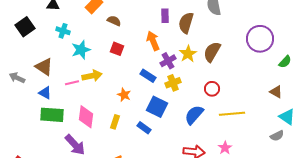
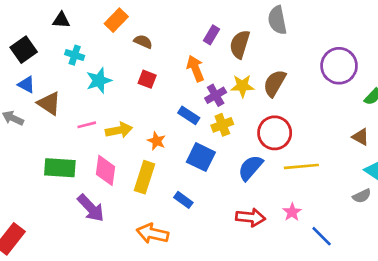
purple rectangle: (165, 16) -> (212, 35), turned 32
yellow star: (188, 54) -> (242, 86), turned 30
yellow arrow: (92, 76) -> (119, 130), moved
red circle: (212, 89) -> (275, 133), size x1.6
blue triangle: (45, 93) -> (26, 85), moved
yellow rectangle: (115, 122) -> (144, 177), size x1.6
blue rectangle: (144, 128) -> (183, 200), moved

